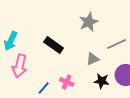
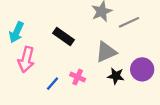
gray line: (117, 44) -> (129, 22), moved
gray triangle: (93, 59) -> (106, 52), size x1.5

